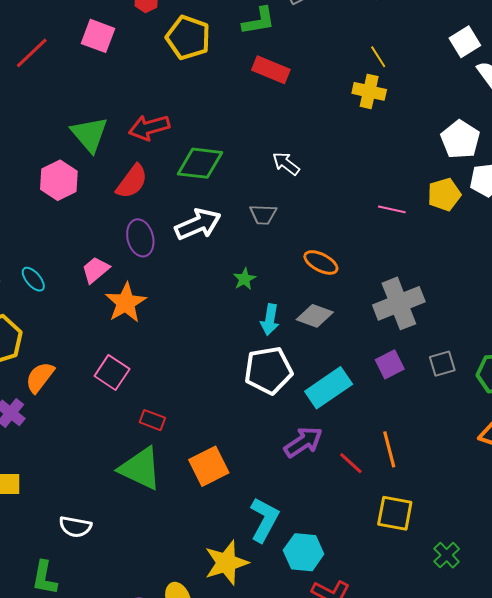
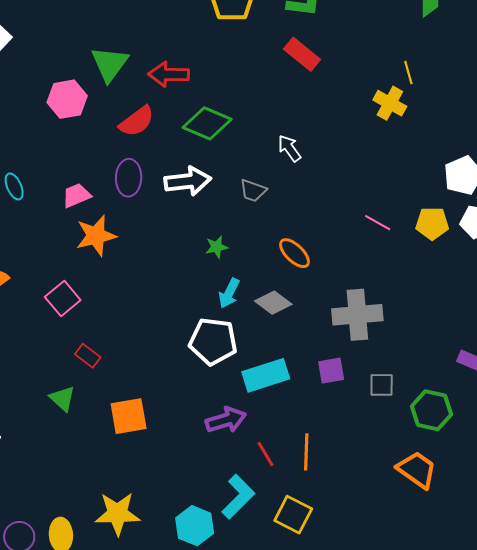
green triangle: (140, 468) -> (62, 399), size x0.6
cyan L-shape: (264, 520) -> (238, 497), moved

